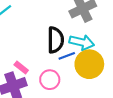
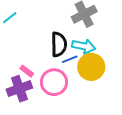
pink circle: (50, 80) -> (54, 82), size x1.4

